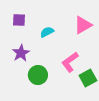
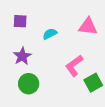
pink triangle: (83, 25) -> (88, 26), turned 36
green circle: (38, 75) -> (29, 84), moved

